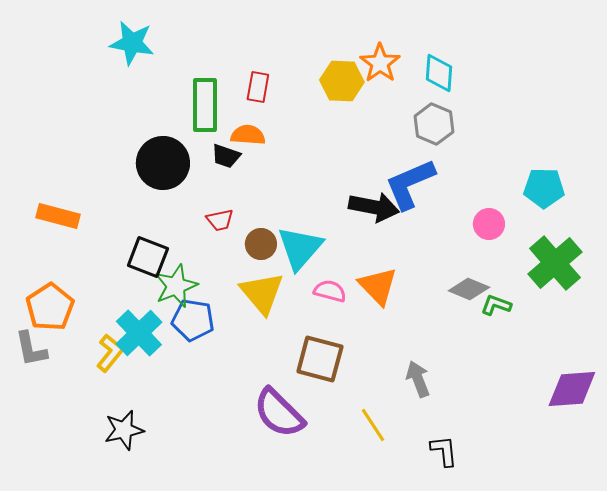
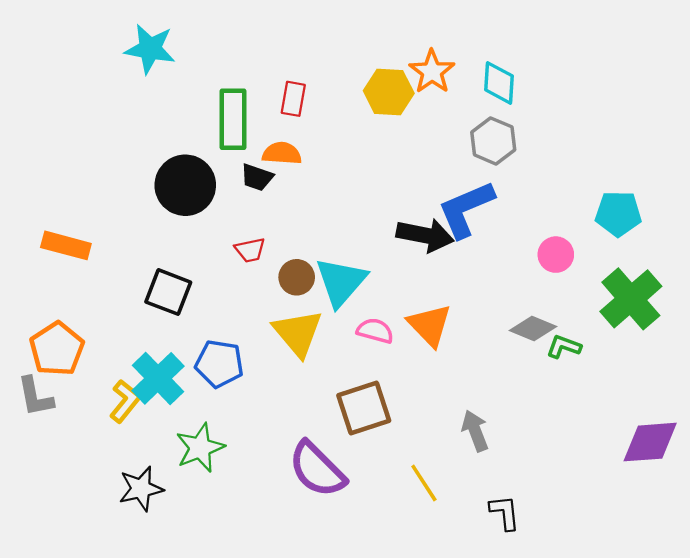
green star: (176, 286) -> (200, 448), moved
brown square: (320, 359) -> (364, 408), turned -33

